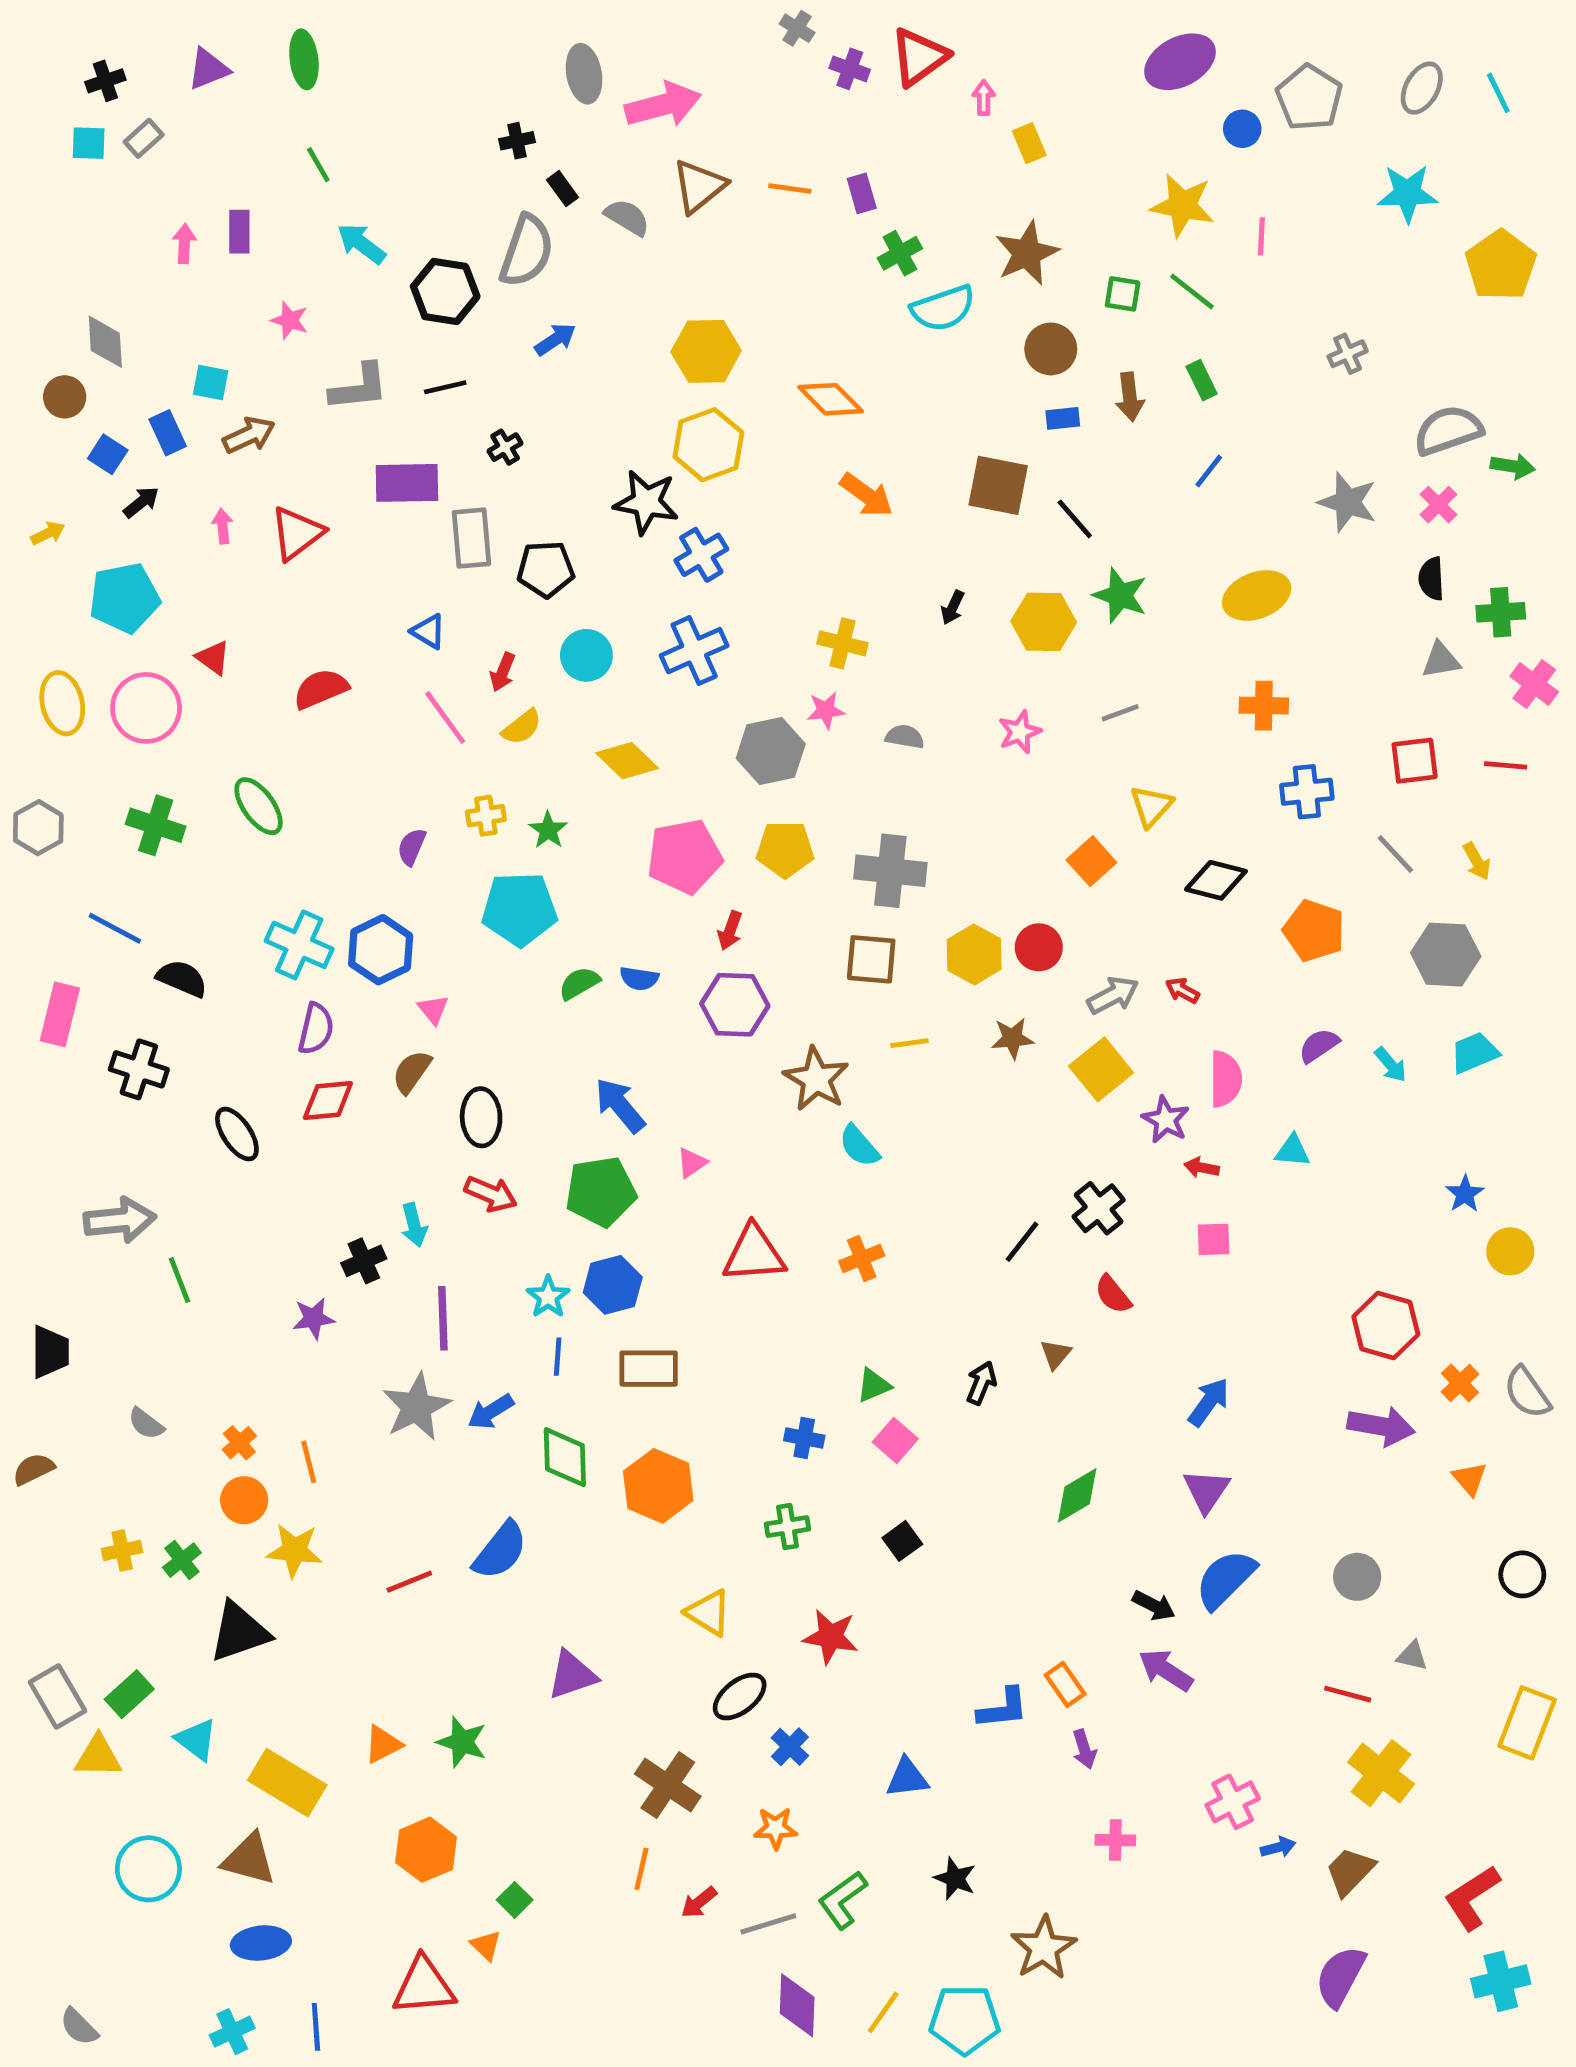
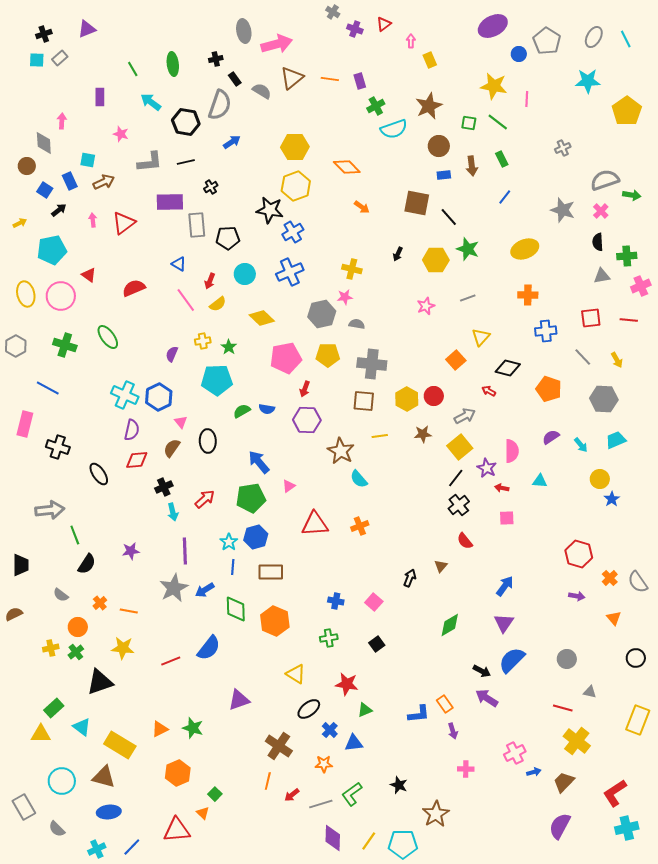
red triangle: (919, 57) -> (384, 24), size x0.6
green ellipse: (304, 59) -> (173, 64), moved
pink arrow: (184, 244) -> (62, 121), moved
orange arrow: (866, 495) -> (362, 207), size x0.7
pink cross: (1534, 684) -> (641, 286), turned 30
gray semicircle: (905, 737) -> (357, 324), moved
black semicircle: (182, 978) -> (87, 564), moved, turned 100
red arrow: (1182, 990) -> (489, 391), moved
black ellipse: (481, 1117) -> (208, 441), moved
red arrow: (491, 1194) -> (205, 499), turned -65
black line: (1022, 1242) -> (456, 478), moved
yellow circle: (1510, 1251) -> (600, 479), moved
black cross: (364, 1261) -> (164, 487), moved
green triangle: (874, 1385) -> (365, 710), moved
purple arrow: (1381, 1426) -> (577, 596), size x0.6
orange line: (309, 1462) -> (129, 611), turned -66
orange circle: (244, 1500) -> (78, 627), moved
gray rectangle: (57, 1696) -> (24, 807), moved
blue triangle: (907, 1778) -> (354, 743), moved
gray semicircle: (79, 2027) -> (57, 829), moved
blue line: (316, 2027) -> (132, 847), turned 48

